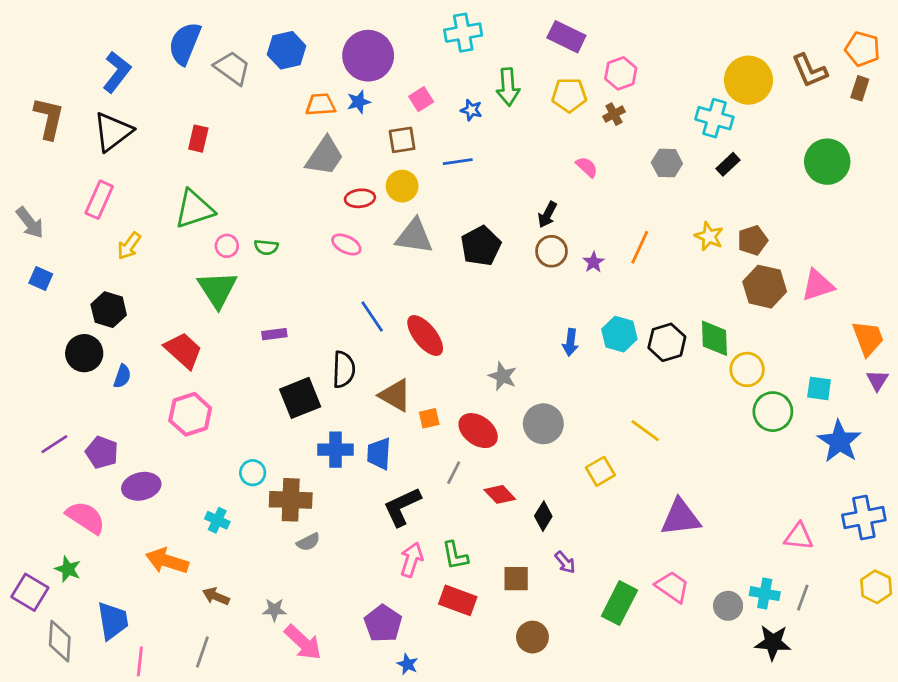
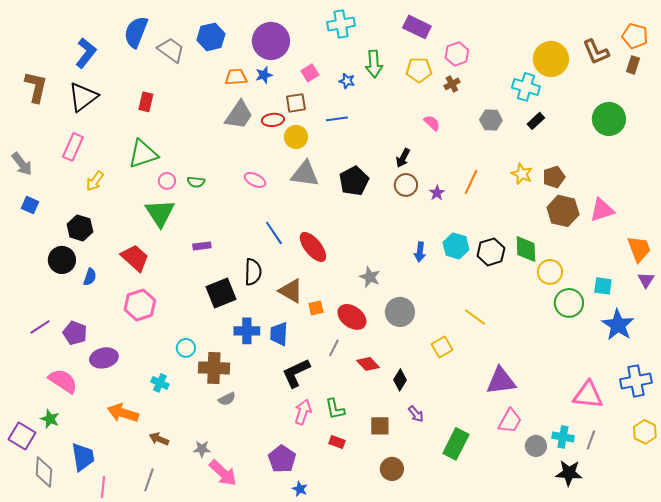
red ellipse: (360, 198) -> (273, 120), moved
pink triangle: (799, 537) -> (588, 395), size x1.4
pink trapezoid: (672, 587) -> (510, 421), moved, turned 84
red rectangle: (458, 600) -> (337, 442), size x0.6

